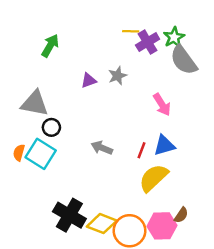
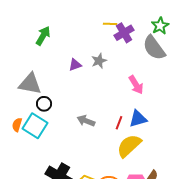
green star: (174, 37) -> (160, 26), moved

